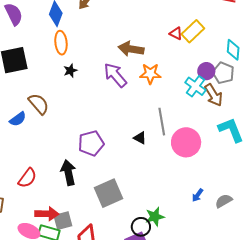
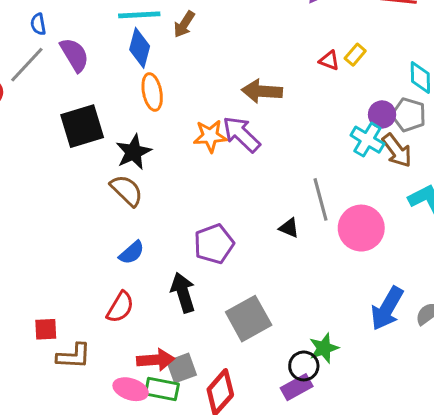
yellow rectangle: (193, 31) -> (355, 55), size x0.6
black star: (70, 71) -> (133, 152), moved, size x1.6
orange star: (150, 74) -> (210, 136), moved
blue semicircle: (18, 119) -> (132, 253), moved
blue arrow: (198, 195) -> (387, 308), size x2.0

